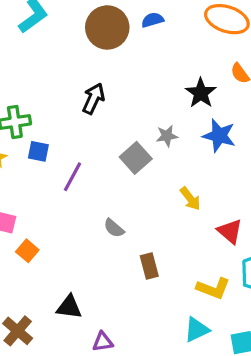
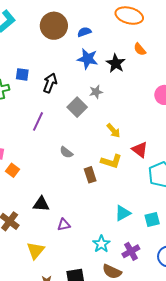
blue semicircle: (153, 20) -> (84, 32), moved
black arrow: (94, 99) -> (50, 83), moved
blue star: (219, 136) -> (88, 59), moved
blue square: (38, 151) -> (22, 74), moved
yellow L-shape: (213, 288) -> (111, 161), moved

